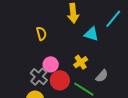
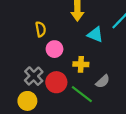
yellow cross: (81, 62) -> (81, 64), turned 32
pink circle: (51, 64) -> (54, 49), moved

